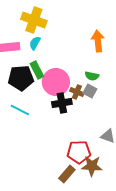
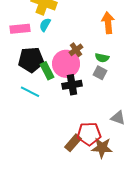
green rectangle: (37, 70) -> (47, 71), moved
brown cross: (77, 92) -> (76, 50), moved, turned 32
brown rectangle: (67, 174) -> (73, 143), moved

